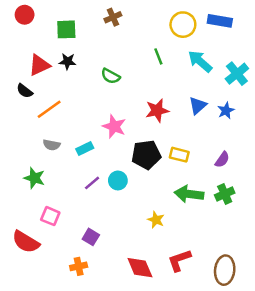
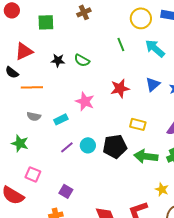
black star: (68, 61) -> (58, 60), moved
orange line: (49, 109) -> (32, 87), turned 35
black pentagon: (146, 155) -> (115, 146), moved
yellow star: (156, 220) -> (162, 189), moved

